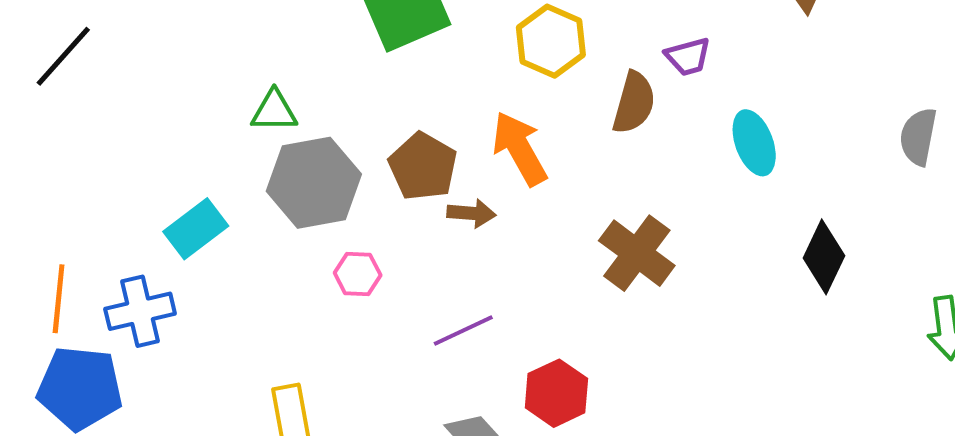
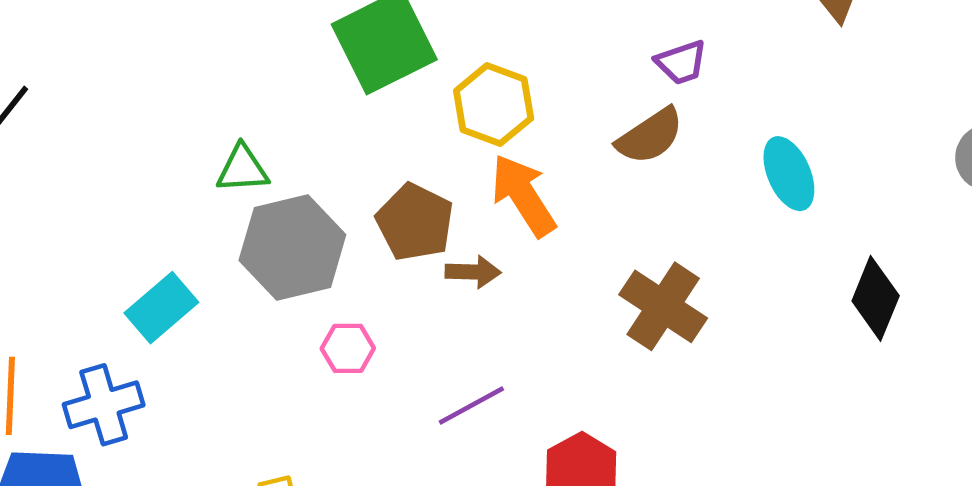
yellow hexagon: (551, 41) -> (494, 105), moved
purple trapezoid: (688, 57) -> (681, 62), moved
brown semicircle: (634, 103) -> (650, 136), turned 44

